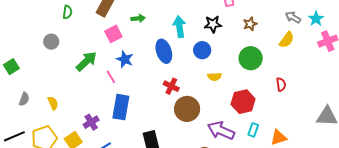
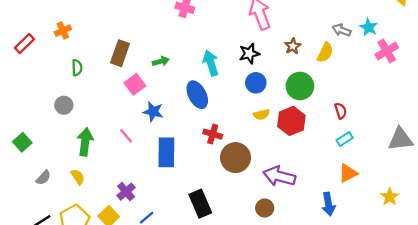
yellow semicircle: (287, 40) -> (325, 52), moved
blue circle: (202, 50) -> (256, 83), moved
green arrow: (86, 61) -> (85, 142), moved, turned -30
pink line: (111, 77) -> (126, 136), moved
gray semicircle: (24, 99) -> (43, 178), turned 32
red hexagon: (243, 102) -> (291, 121), moved
blue rectangle: (121, 107) -> (166, 152), moved
cyan rectangle: (253, 130) -> (345, 139), moved, turned 48

